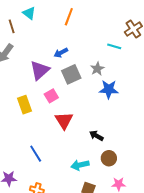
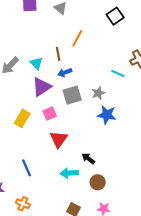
cyan triangle: (29, 13) -> (36, 63), moved
brown line: (12, 26) -> (58, 54), moved
yellow rectangle: (25, 105) -> (22, 118), turned 42
cyan arrow: (80, 165) -> (69, 173), moved

